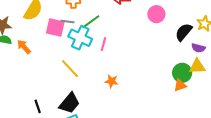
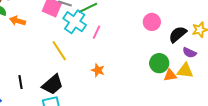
pink circle: (156, 14) -> (152, 22), moved
orange arrow: (24, 47) -> (17, 21), turned -42
green circle: (182, 73) -> (159, 63), moved
orange triangle: (180, 85) -> (170, 75), moved

